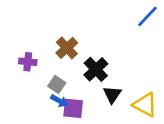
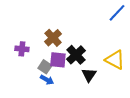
yellow triangle: (145, 105) -> (115, 60), moved
purple square: (73, 108) -> (58, 60), moved

